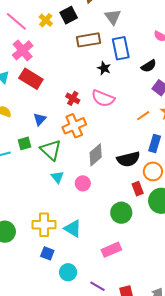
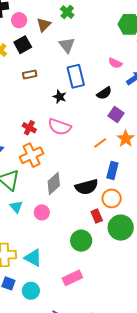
brown rectangle: (89, 40) -> (30, 75), moved, size x0.6
cyan circle: (68, 272) -> (31, 291), moved

